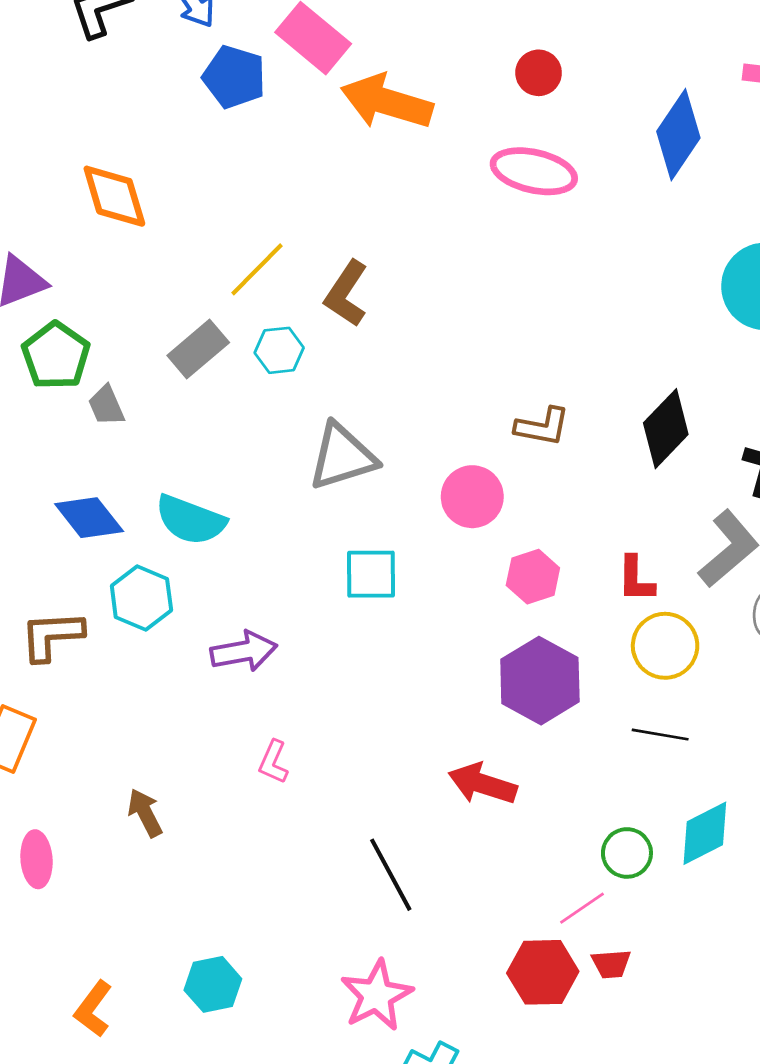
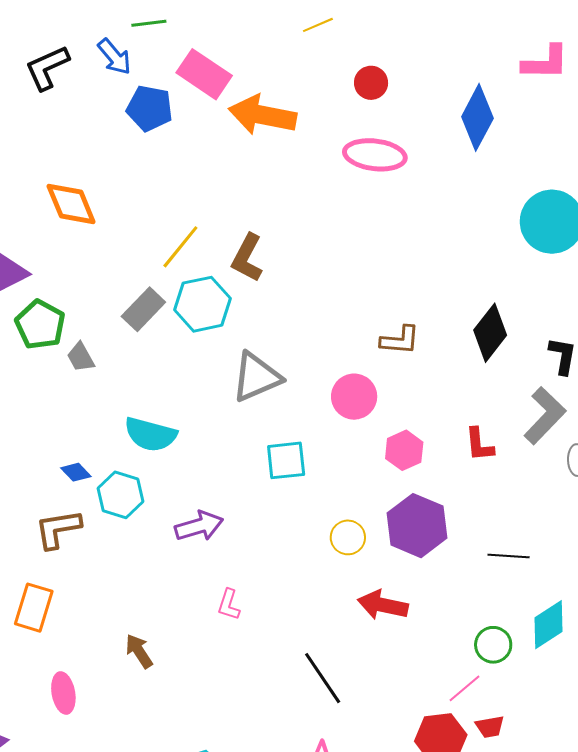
cyan hexagon: (279, 350) -> (203, 304), size x1.6
blue diamond: (89, 518) -> (76, 472), moved, size x0.6
yellow circle: (665, 646) -> (348, 537), moved, size x0.7

